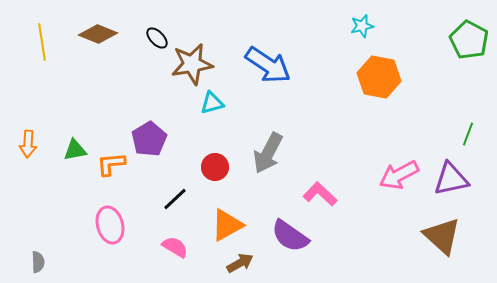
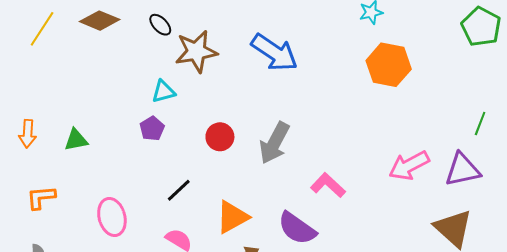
yellow line: (42, 42) -> (42, 29), turned 42
cyan triangle: (212, 103) -> (163, 92), moved
purple pentagon: (149, 139) -> (152, 129), size x0.7
orange L-shape: (111, 164) -> (41, 197), moved
red circle: (215, 167) -> (220, 137), moved

